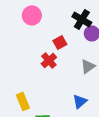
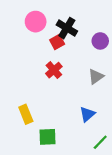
black cross: (82, 19) -> (67, 28), moved
red square: (60, 42) -> (57, 42), moved

